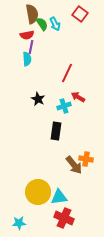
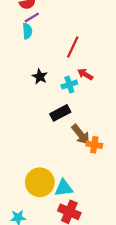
purple line: (31, 47) -> (32, 17), turned 48
black rectangle: (56, 131) -> (60, 113), turned 54
brown arrow: (74, 165) -> (81, 135), moved

